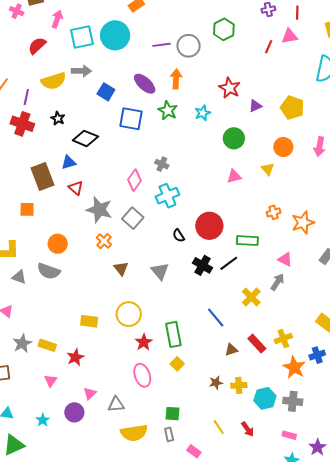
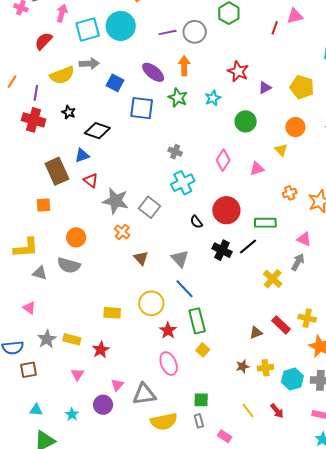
pink triangle: (234, 176) -> (257, 169), moved
pink diamond: (135, 180) -> (223, 160), moved
blue line: (216, 317) -> (184, 289), moved
yellow cross: (283, 338) -> (307, 318), turned 36
gray triangle: (116, 404) -> (144, 394), size x1.4

